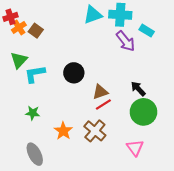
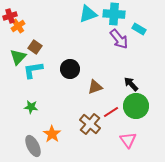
brown square: (36, 31) -> (35, 47), moved
red line: (103, 105) -> (111, 112), moved
orange star: (63, 131) -> (52, 134), moved

